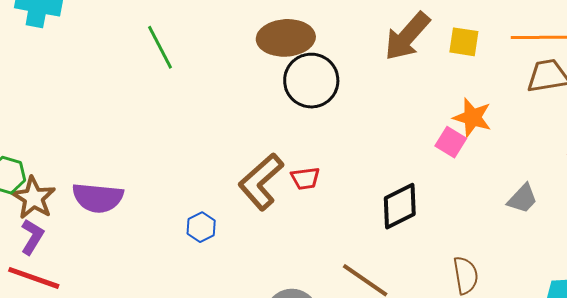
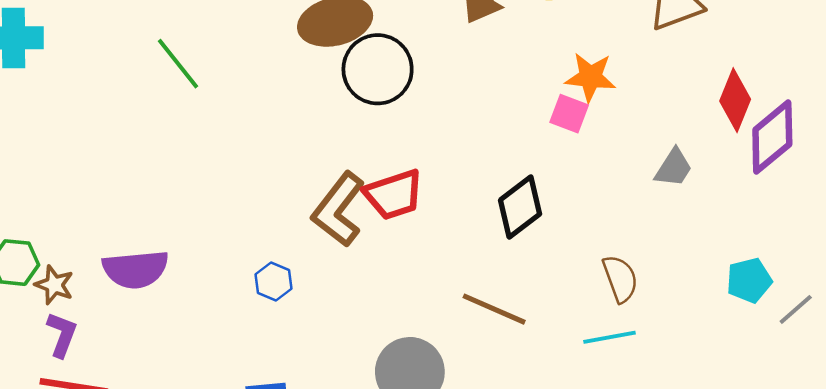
red trapezoid: (305, 178) -> (394, 195), size x1.6
brown star: (34, 198) -> (54, 285), size x0.7

